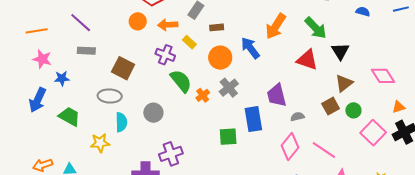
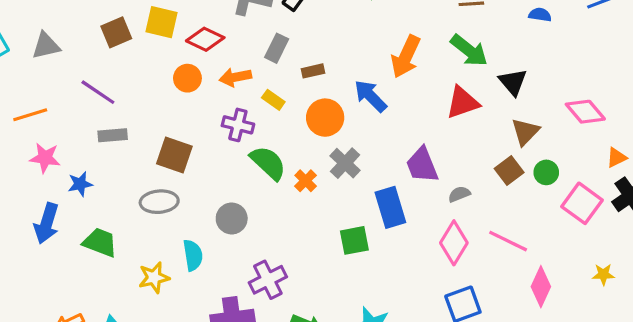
red triangle: (307, 60) -> (463, 103), turned -30
cyan semicircle: (121, 122) -> (193, 255), moved

